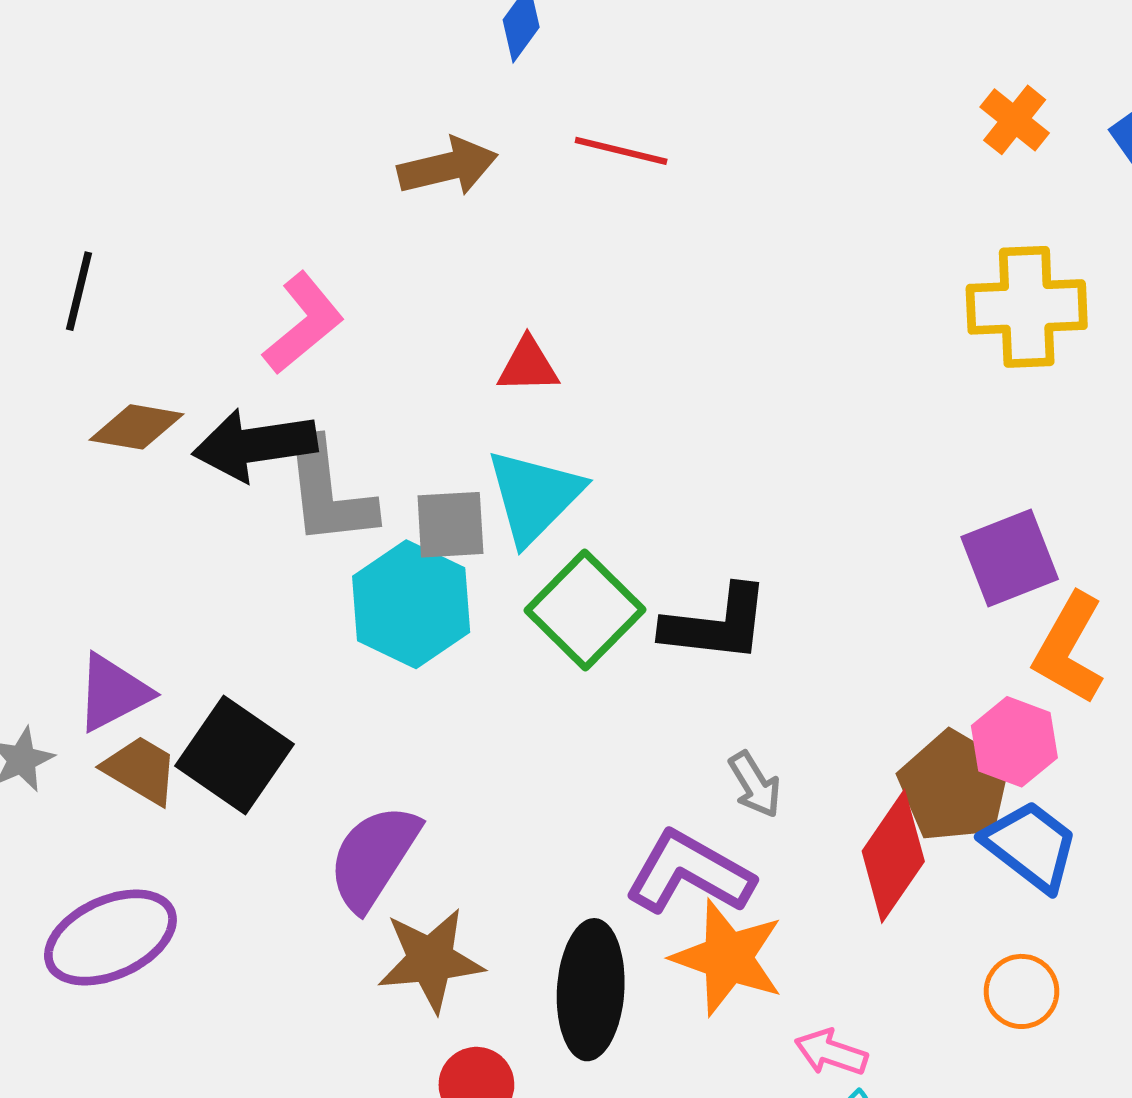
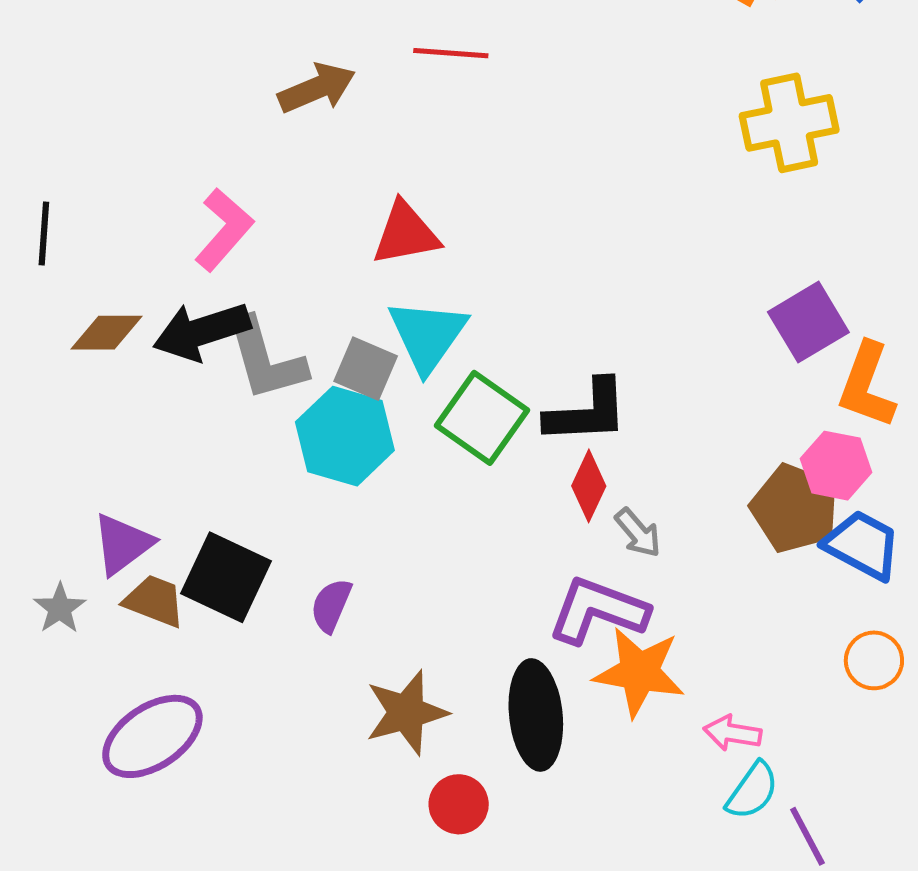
red triangle: (528, 365) -> (406, 234), size x1.4
gray square: (450, 525) -> (366, 369), turned 36
red diamond: (893, 856) -> (589, 486), moved, size x0.7
purple semicircle: (374, 857) -> (331, 605), moved, size x0.6

